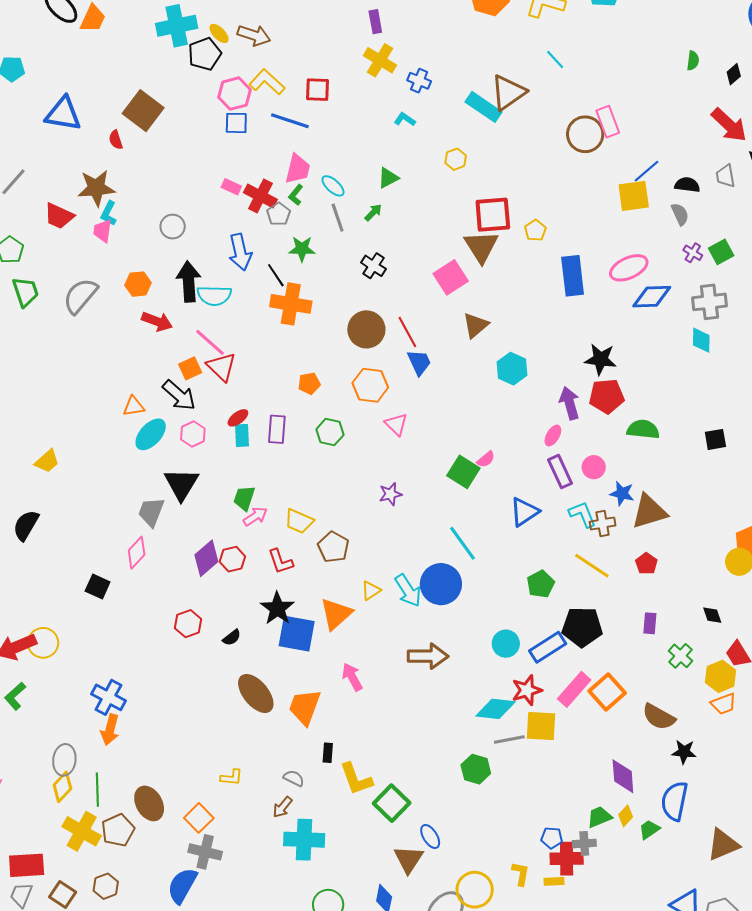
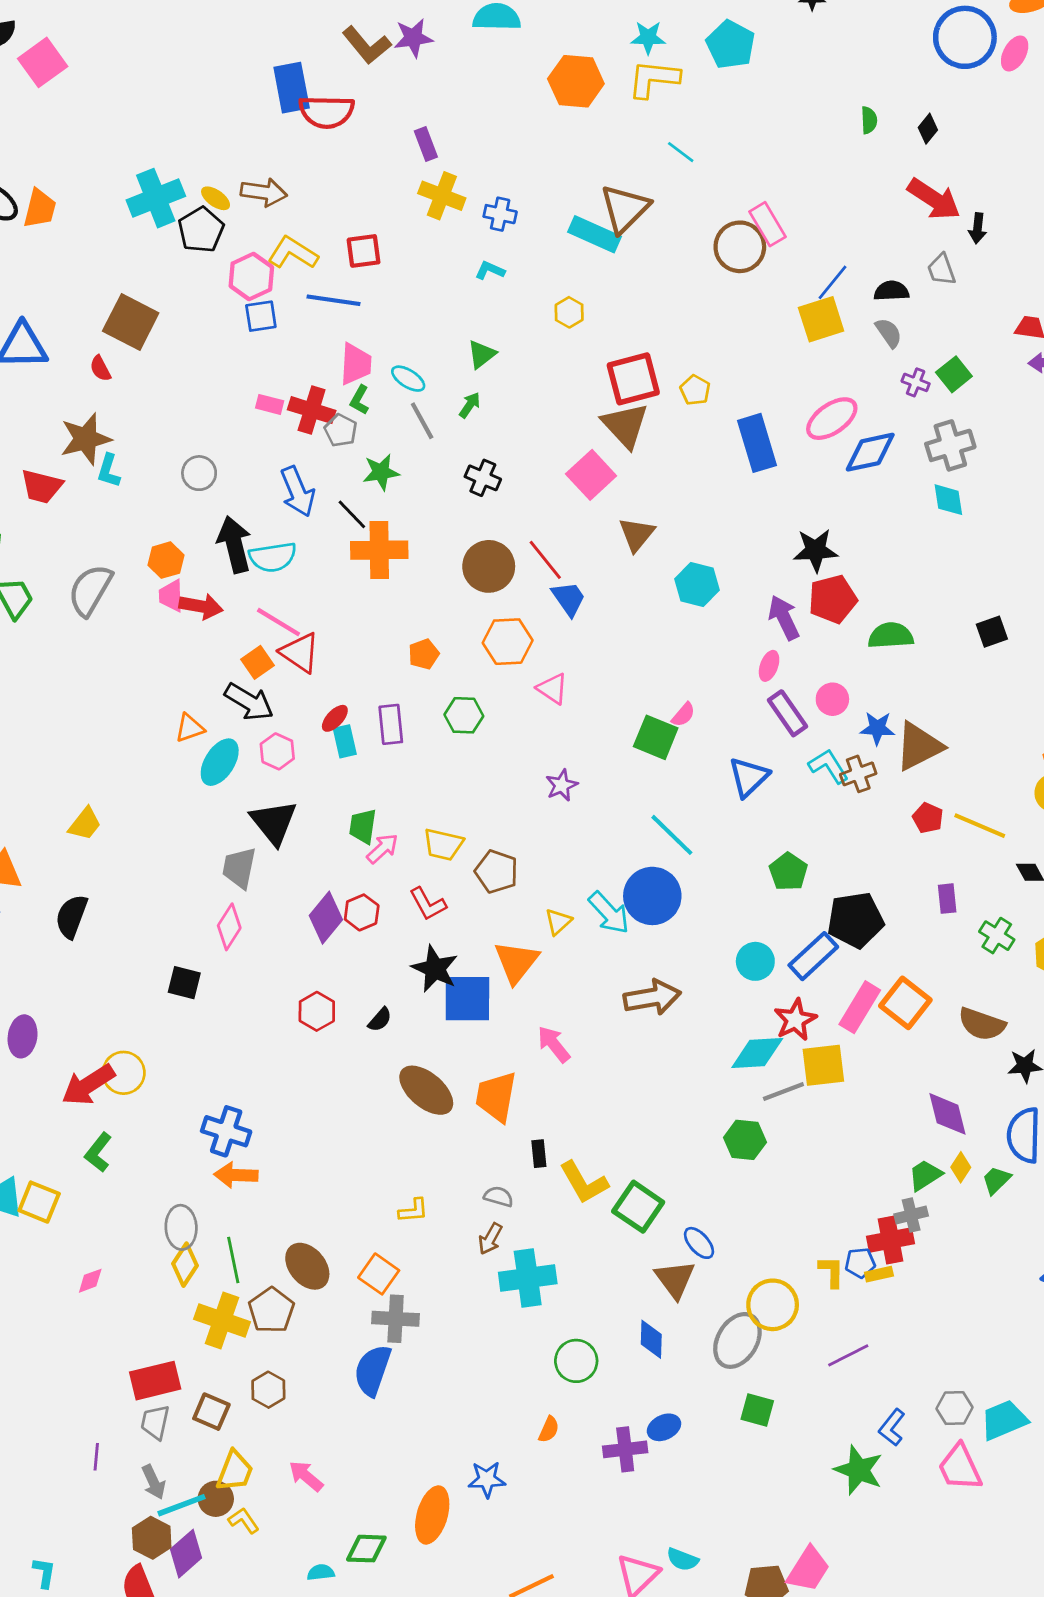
pink trapezoid: (103, 231) -> (171, 596), moved
yellow line: (592, 566) -> (980, 826), moved
orange arrow: (110, 730) -> (236, 1175), turned 88
blue pentagon: (552, 838) -> (860, 1263), moved

